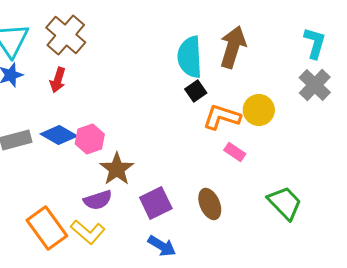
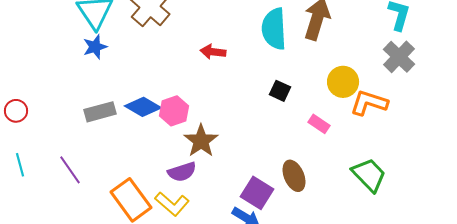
red arrow: (58, 80) -> (213, 52), moved, turned 80
black square: (196, 91) -> (280, 91), moved, turned -30
orange L-shape: (222, 117) -> (369, 103), moved
purple square: (156, 203) -> (257, 193), moved, turned -32

